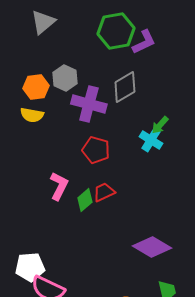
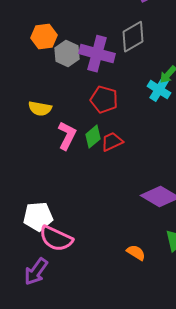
gray hexagon: (65, 78) -> (67, 54), moved
yellow semicircle: (32, 115) -> (40, 109), moved
green diamond: (85, 200) -> (93, 137), moved

